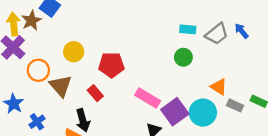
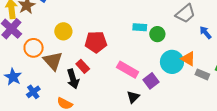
cyan rectangle: (188, 29) -> (140, 27), moved
blue arrow: (242, 31) -> (206, 33), moved
purple square: (175, 112) -> (151, 81), size x0.7
cyan circle: (203, 113) -> (172, 62), moved
black arrow: (83, 120) -> (73, 79), moved

